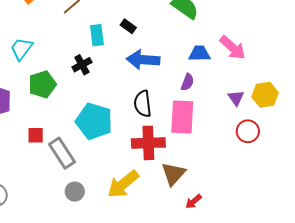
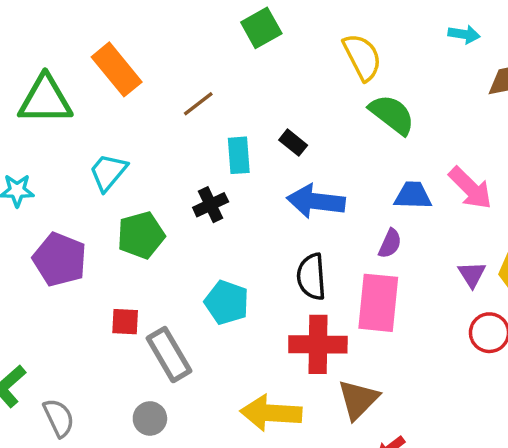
cyan pentagon: (94, 121) -> (227, 302), size x0.7
yellow arrow: (123, 184) -> (271, 413), turned 40
gray circle: (75, 192) -> (150, 418), moved

